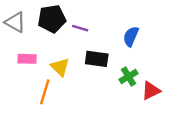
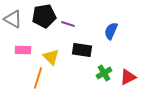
green cross: (129, 77) -> (104, 73), moved

